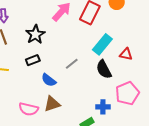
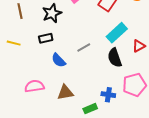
red triangle: (126, 54) -> (139, 46), turned -48
brown triangle: (52, 104) -> (65, 92), moved
pink semicircle: (29, 109) -> (34, 86), turned 150

